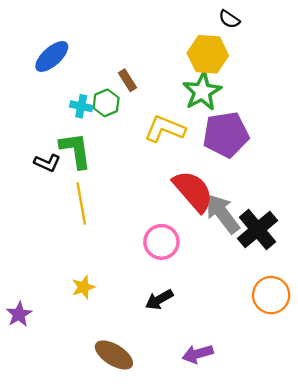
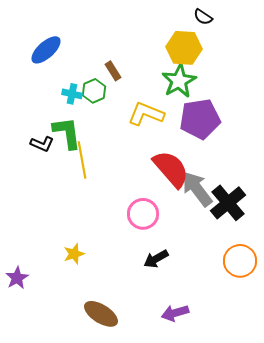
yellow line: (81, 203) -> (82, 160), moved
black arrow: (159, 300) -> (156, 259), moved

